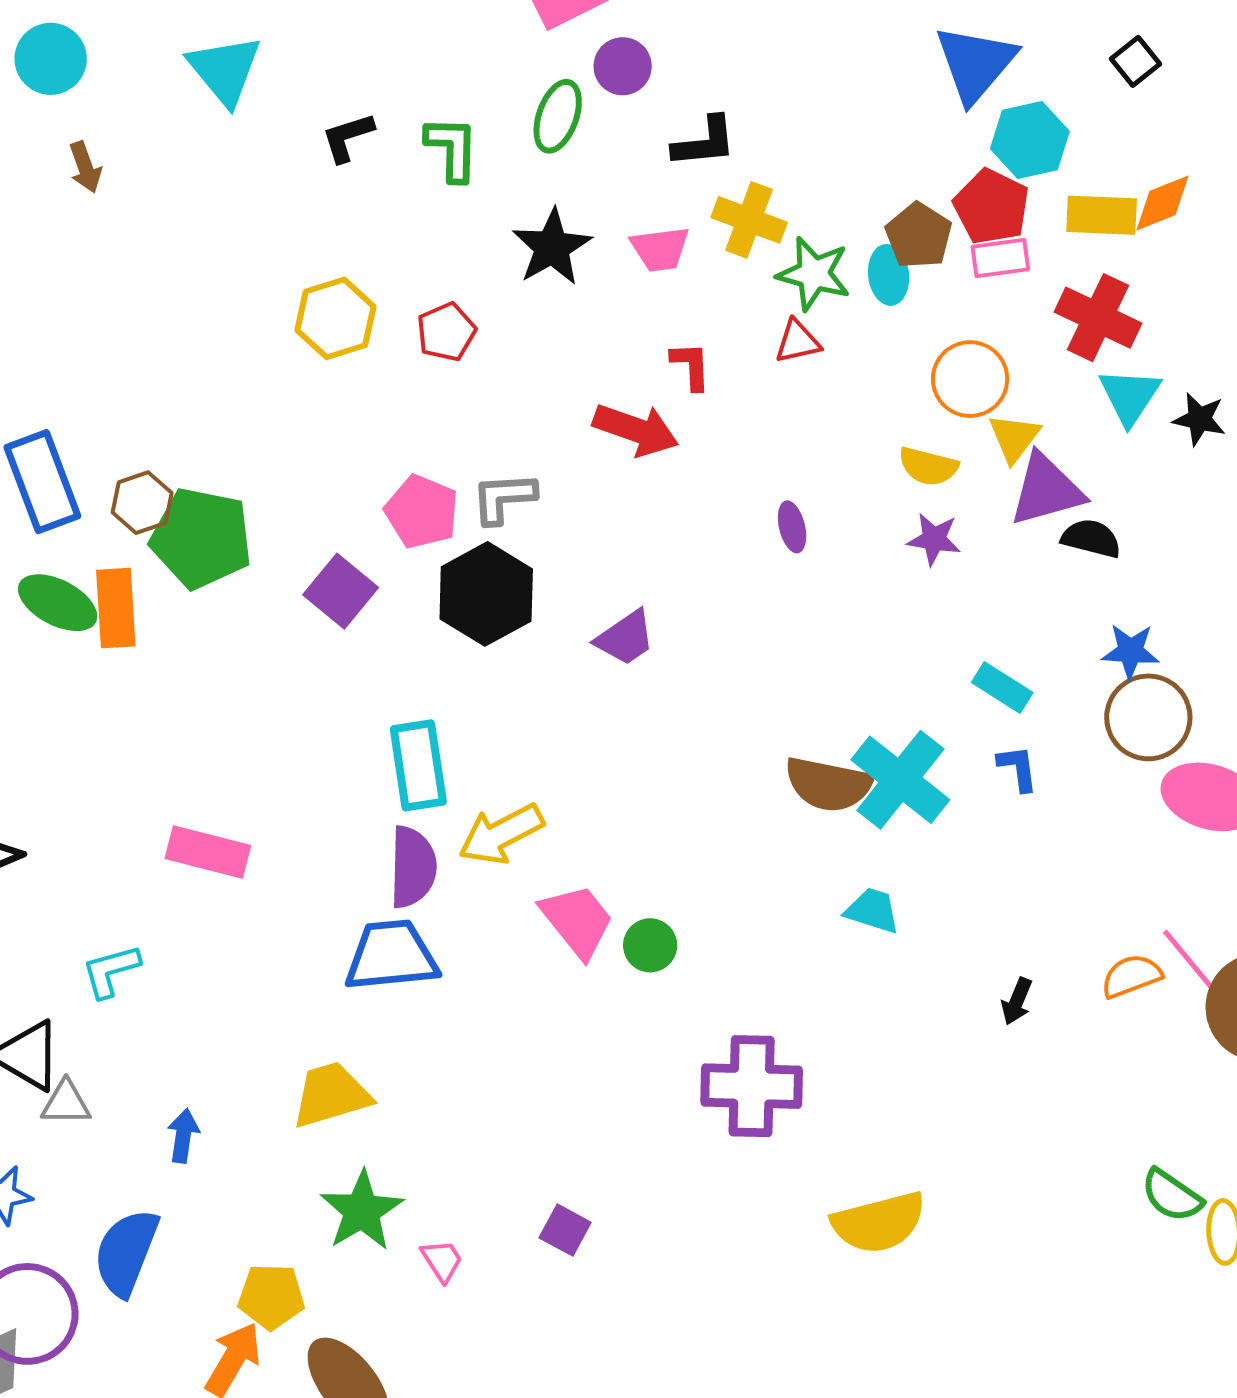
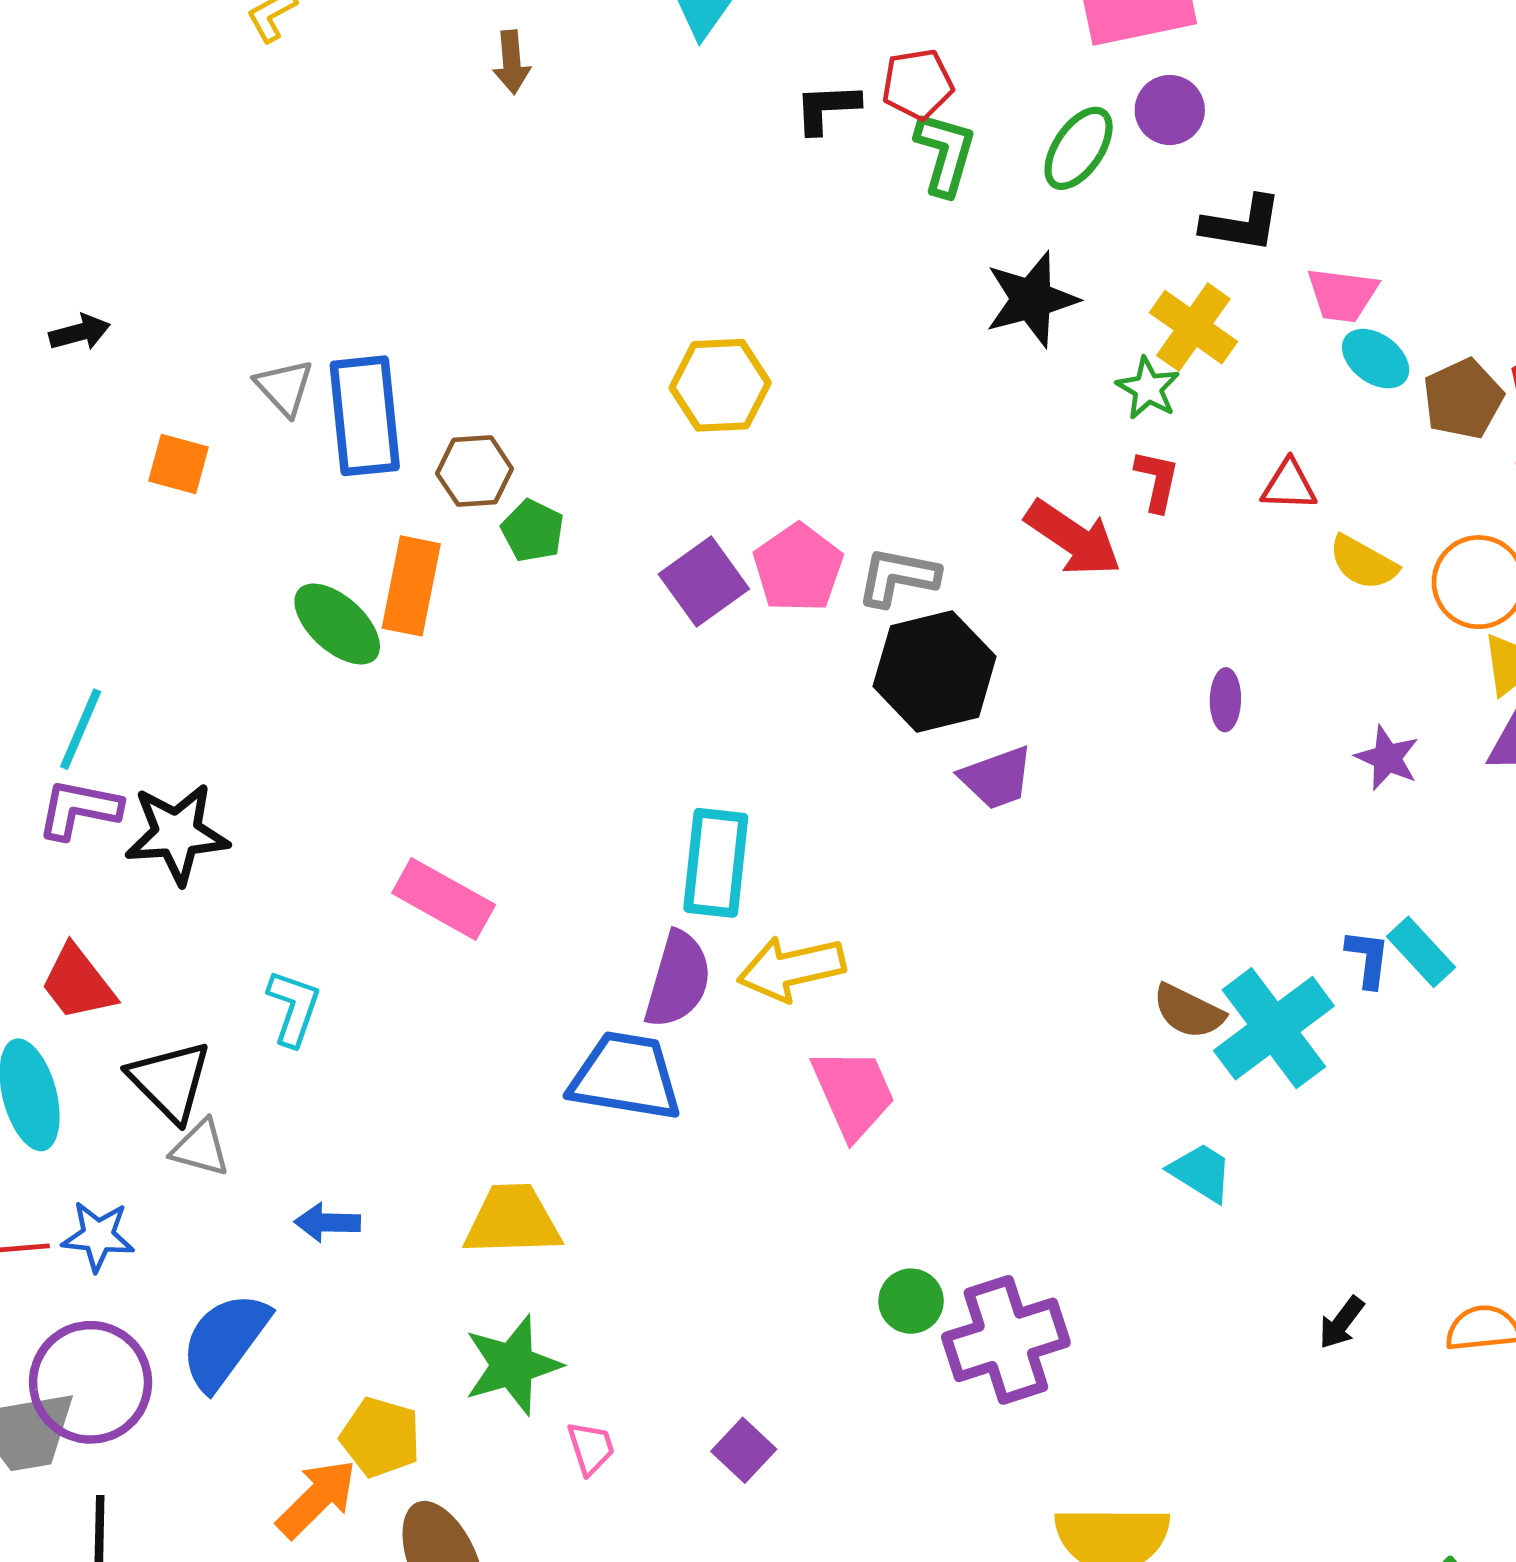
yellow cross: (749, 220) -> (1193, 327), moved
pink trapezoid: (660, 249) -> (1342, 295), moved
green star: (814, 274) -> (1148, 388), moved, size x0.7
cyan ellipse: (889, 275) -> (1376, 359), moved, turned -62
yellow hexagon: (335, 318) -> (720, 385), moved
red pentagon: (446, 332) -> (918, 84), moved
yellow semicircle: (928, 466) -> (1363, 563), moved
green pentagon: (201, 538) -> (533, 531), size x0.5
purple square: (341, 591) -> (704, 582), moved
black hexagon: (486, 594) -> (935, 671), moved
green ellipse: (58, 603) -> (337, 624), moved
blue L-shape: (1018, 768) -> (1368, 959), moved
brown semicircle: (828, 784) -> (1188, 1011), size x0.7
green circle: (650, 945) -> (911, 1301), moved
cyan L-shape: (111, 971) -> (294, 1008), turned 110
purple cross: (752, 1086) -> (1006, 1340), turned -34
blue arrow: (183, 1136) -> (327, 1222), turned -112

